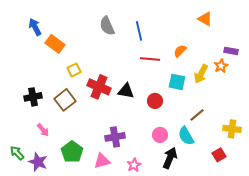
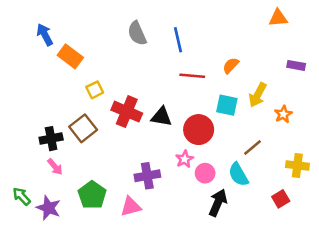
orange triangle: (205, 19) -> (278, 18), moved, turned -35
orange star: (221, 66) -> (283, 114), moved
black cross: (33, 97) -> (51, 139), moved
red circle: (155, 101) -> (199, 130), size x1.5
pink star: (134, 165) -> (185, 159), moved

